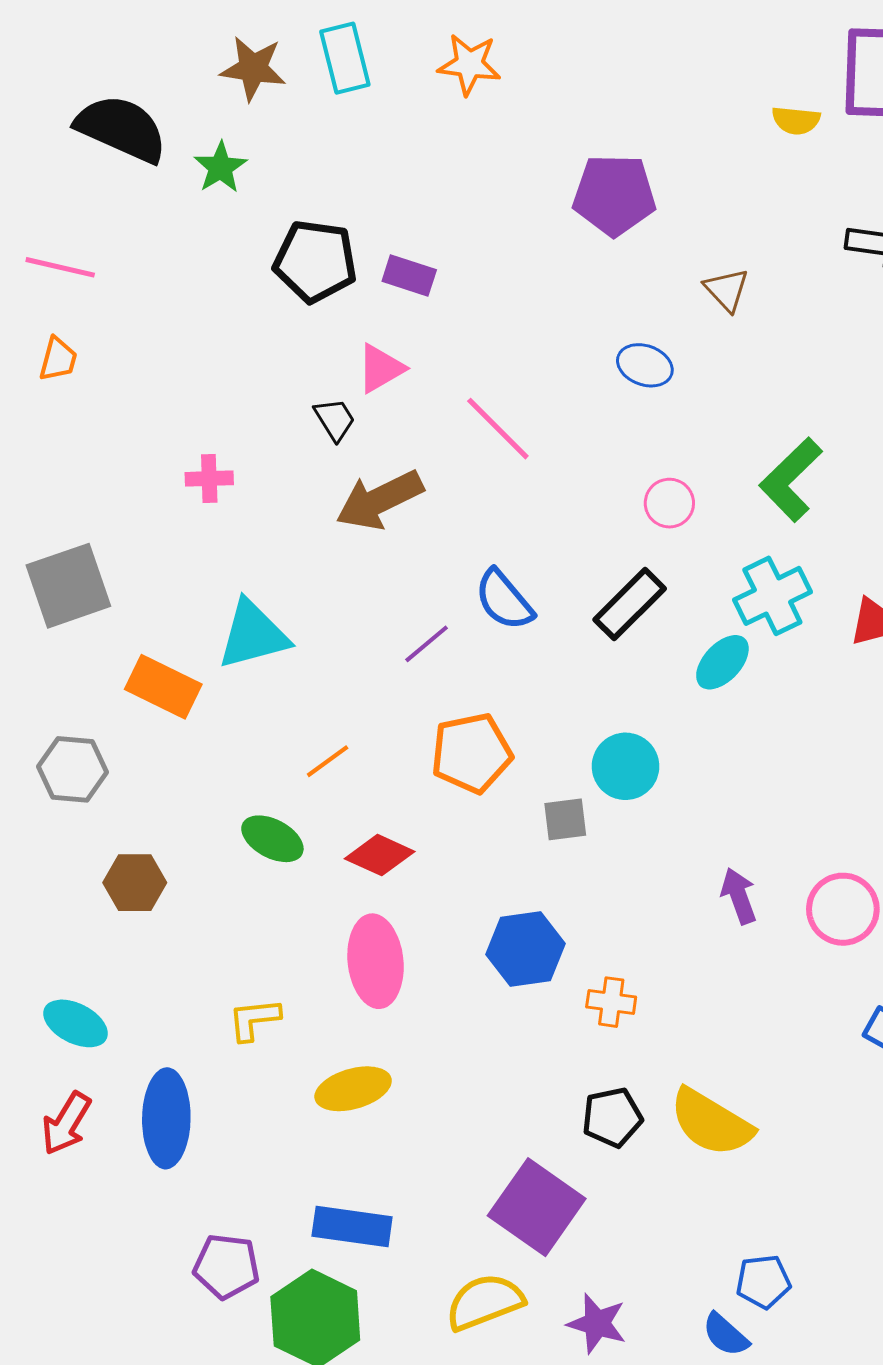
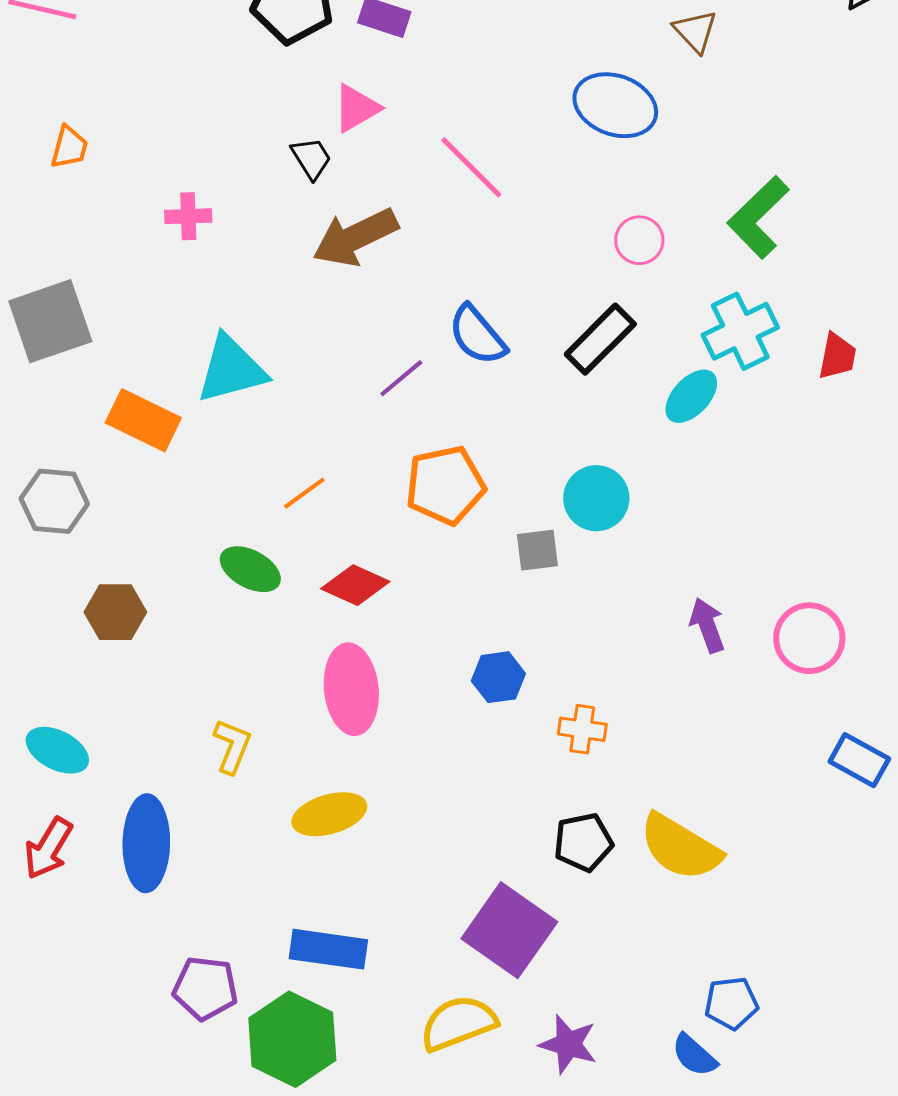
orange trapezoid: (58, 359) -> (69, 147), moved
blue ellipse: (645, 365) -> (615, 105), size x1.5
blue hexagon: (526, 949) -> (498, 677), size x0.7
yellow L-shape: (254, 1019) -> (232, 746), turned 118

